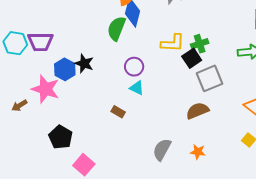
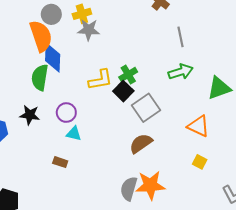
black star: (84, 63) -> (30, 115), moved
gray semicircle: (162, 150) -> (129, 189), moved
orange star: (198, 152) -> (150, 185), size x1.8

